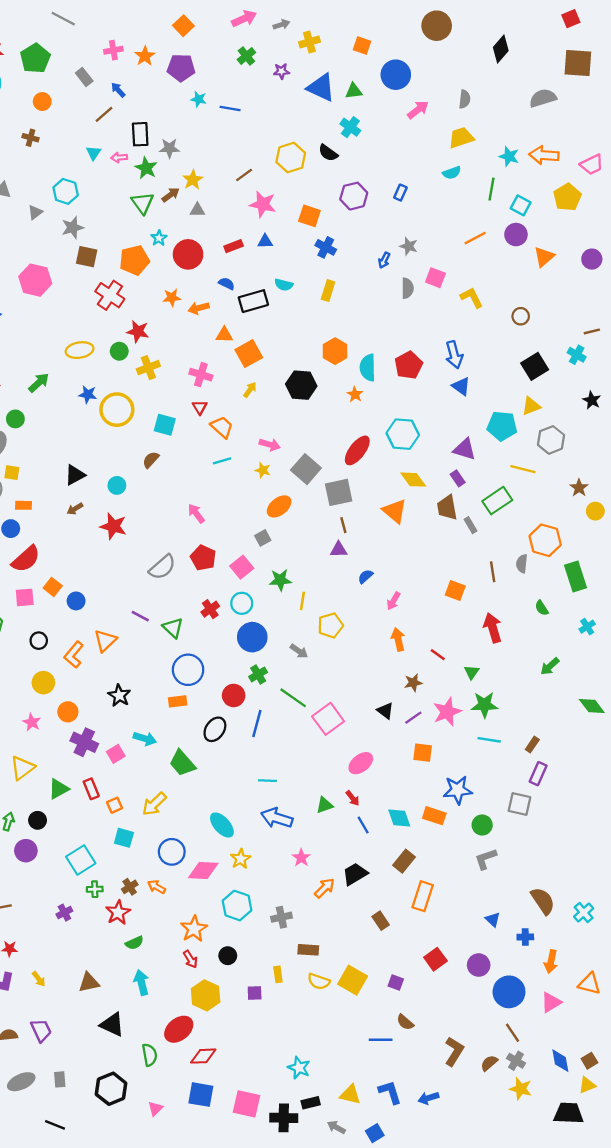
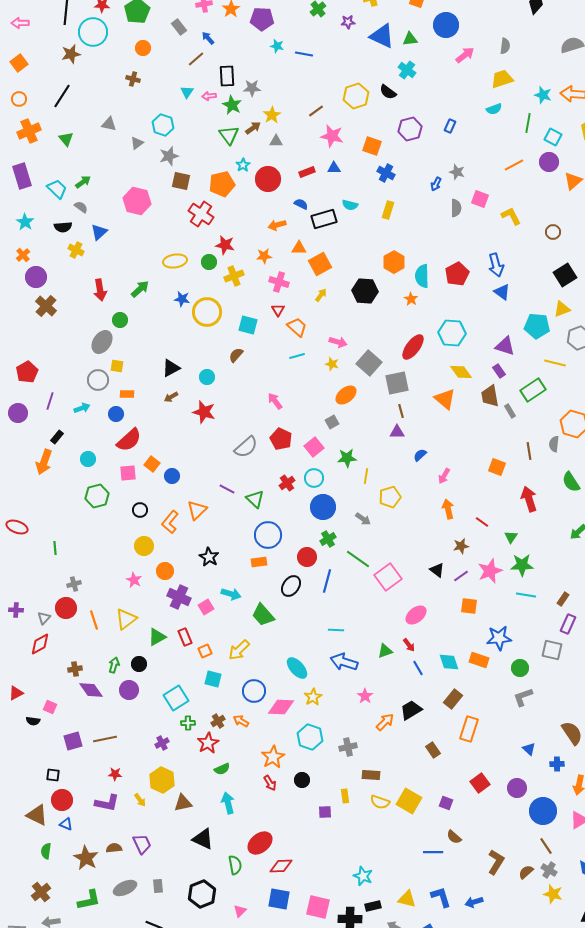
orange star: (172, 298) -> (264, 256), moved
green semicircle: (542, 608) -> (571, 482), size x1.5
yellow hexagon: (206, 995) -> (162, 780), moved

